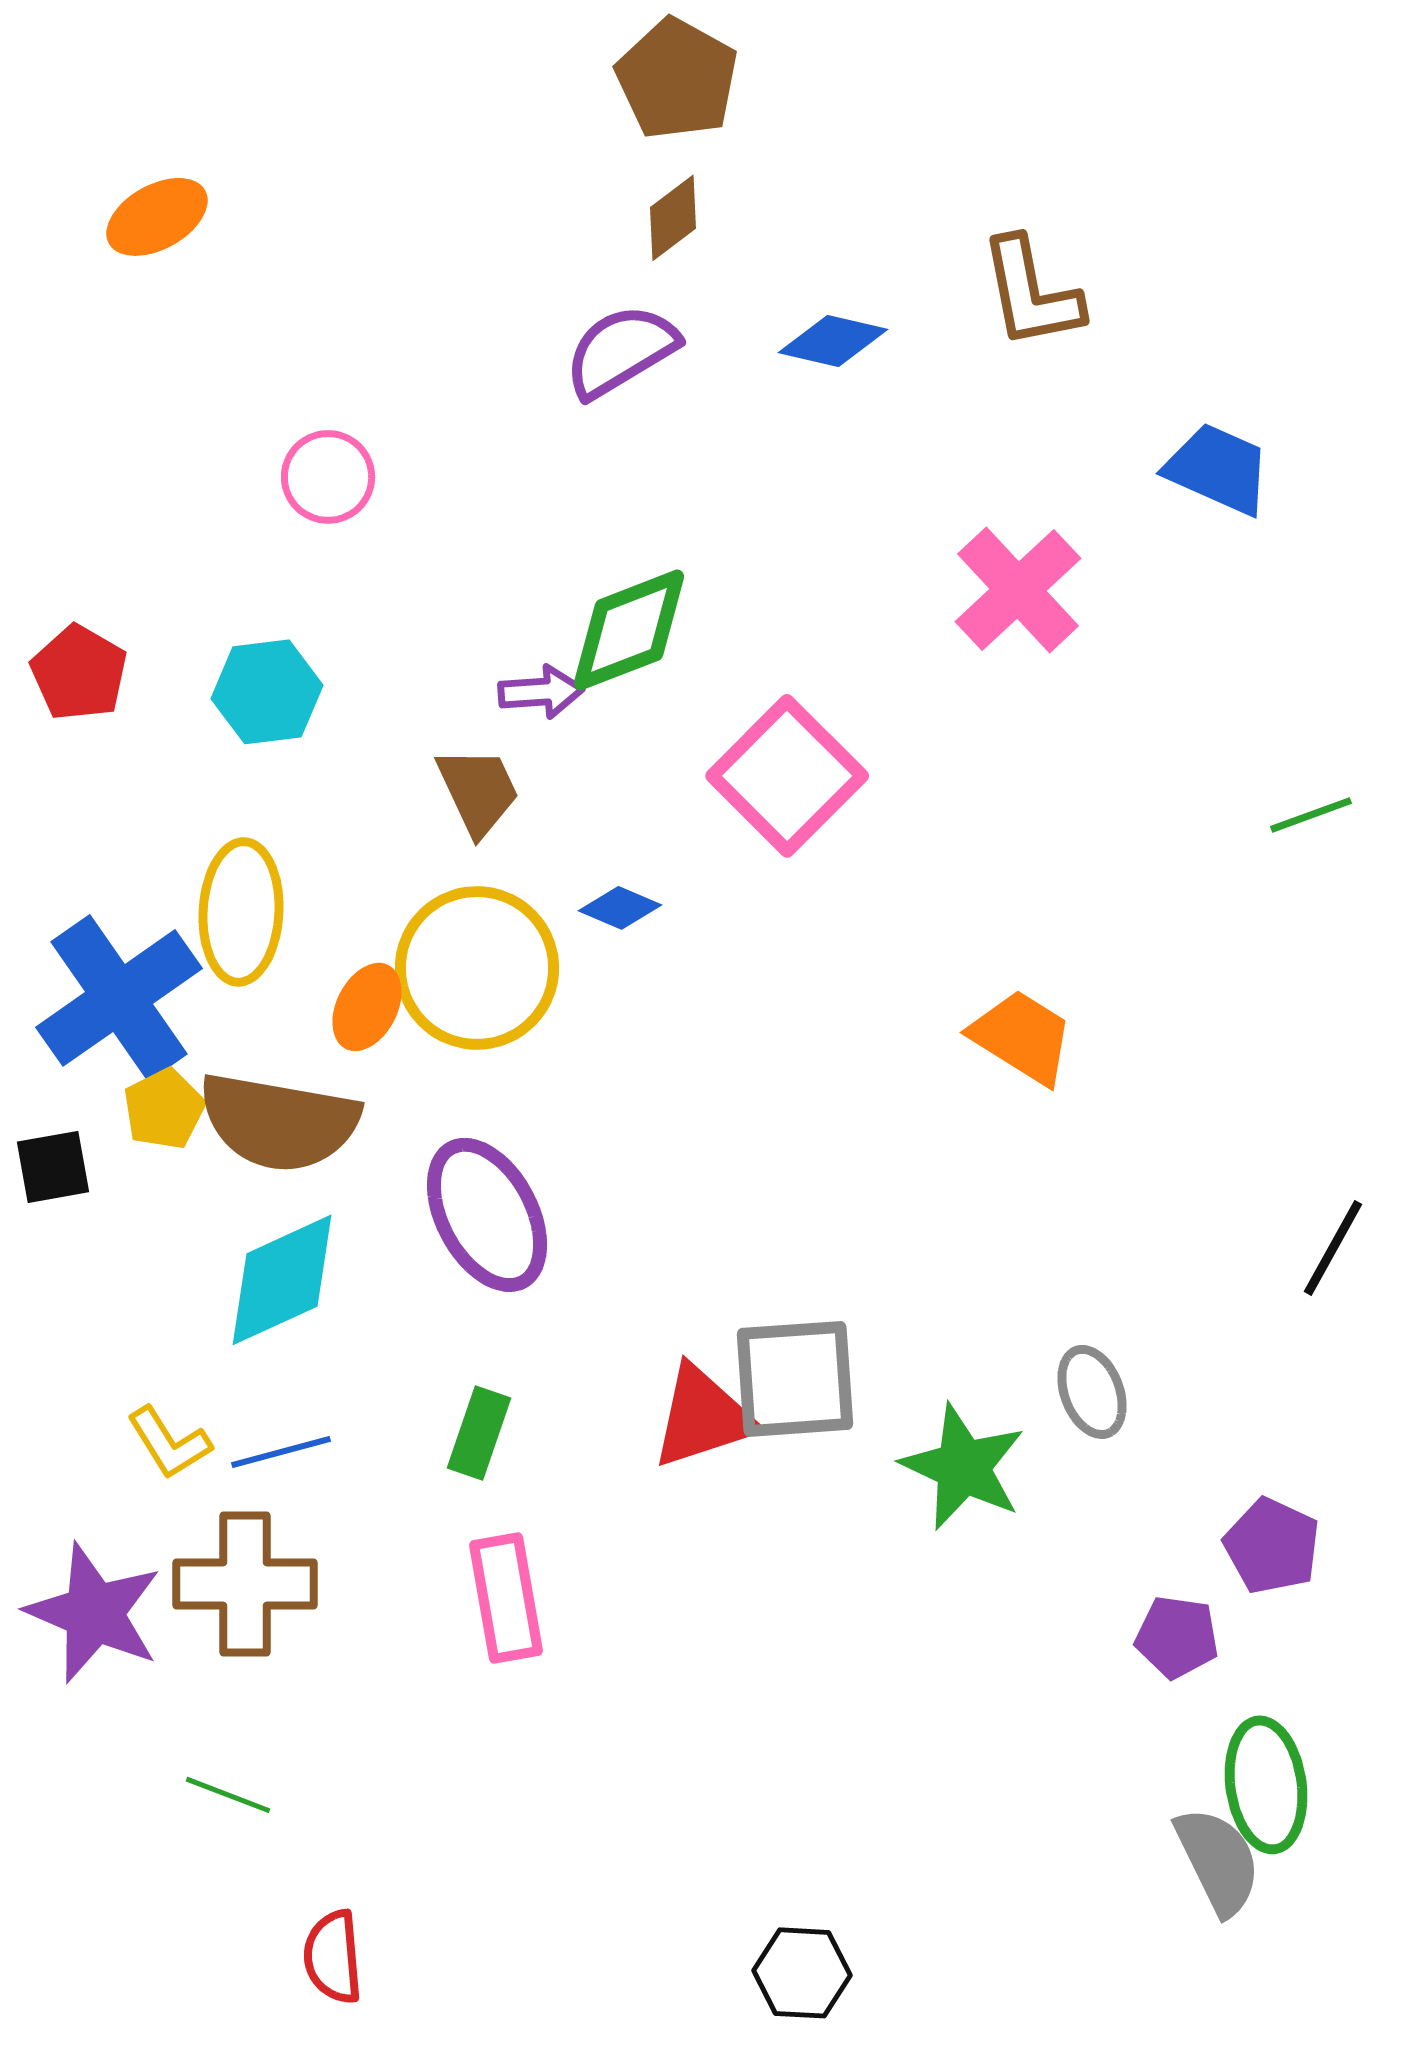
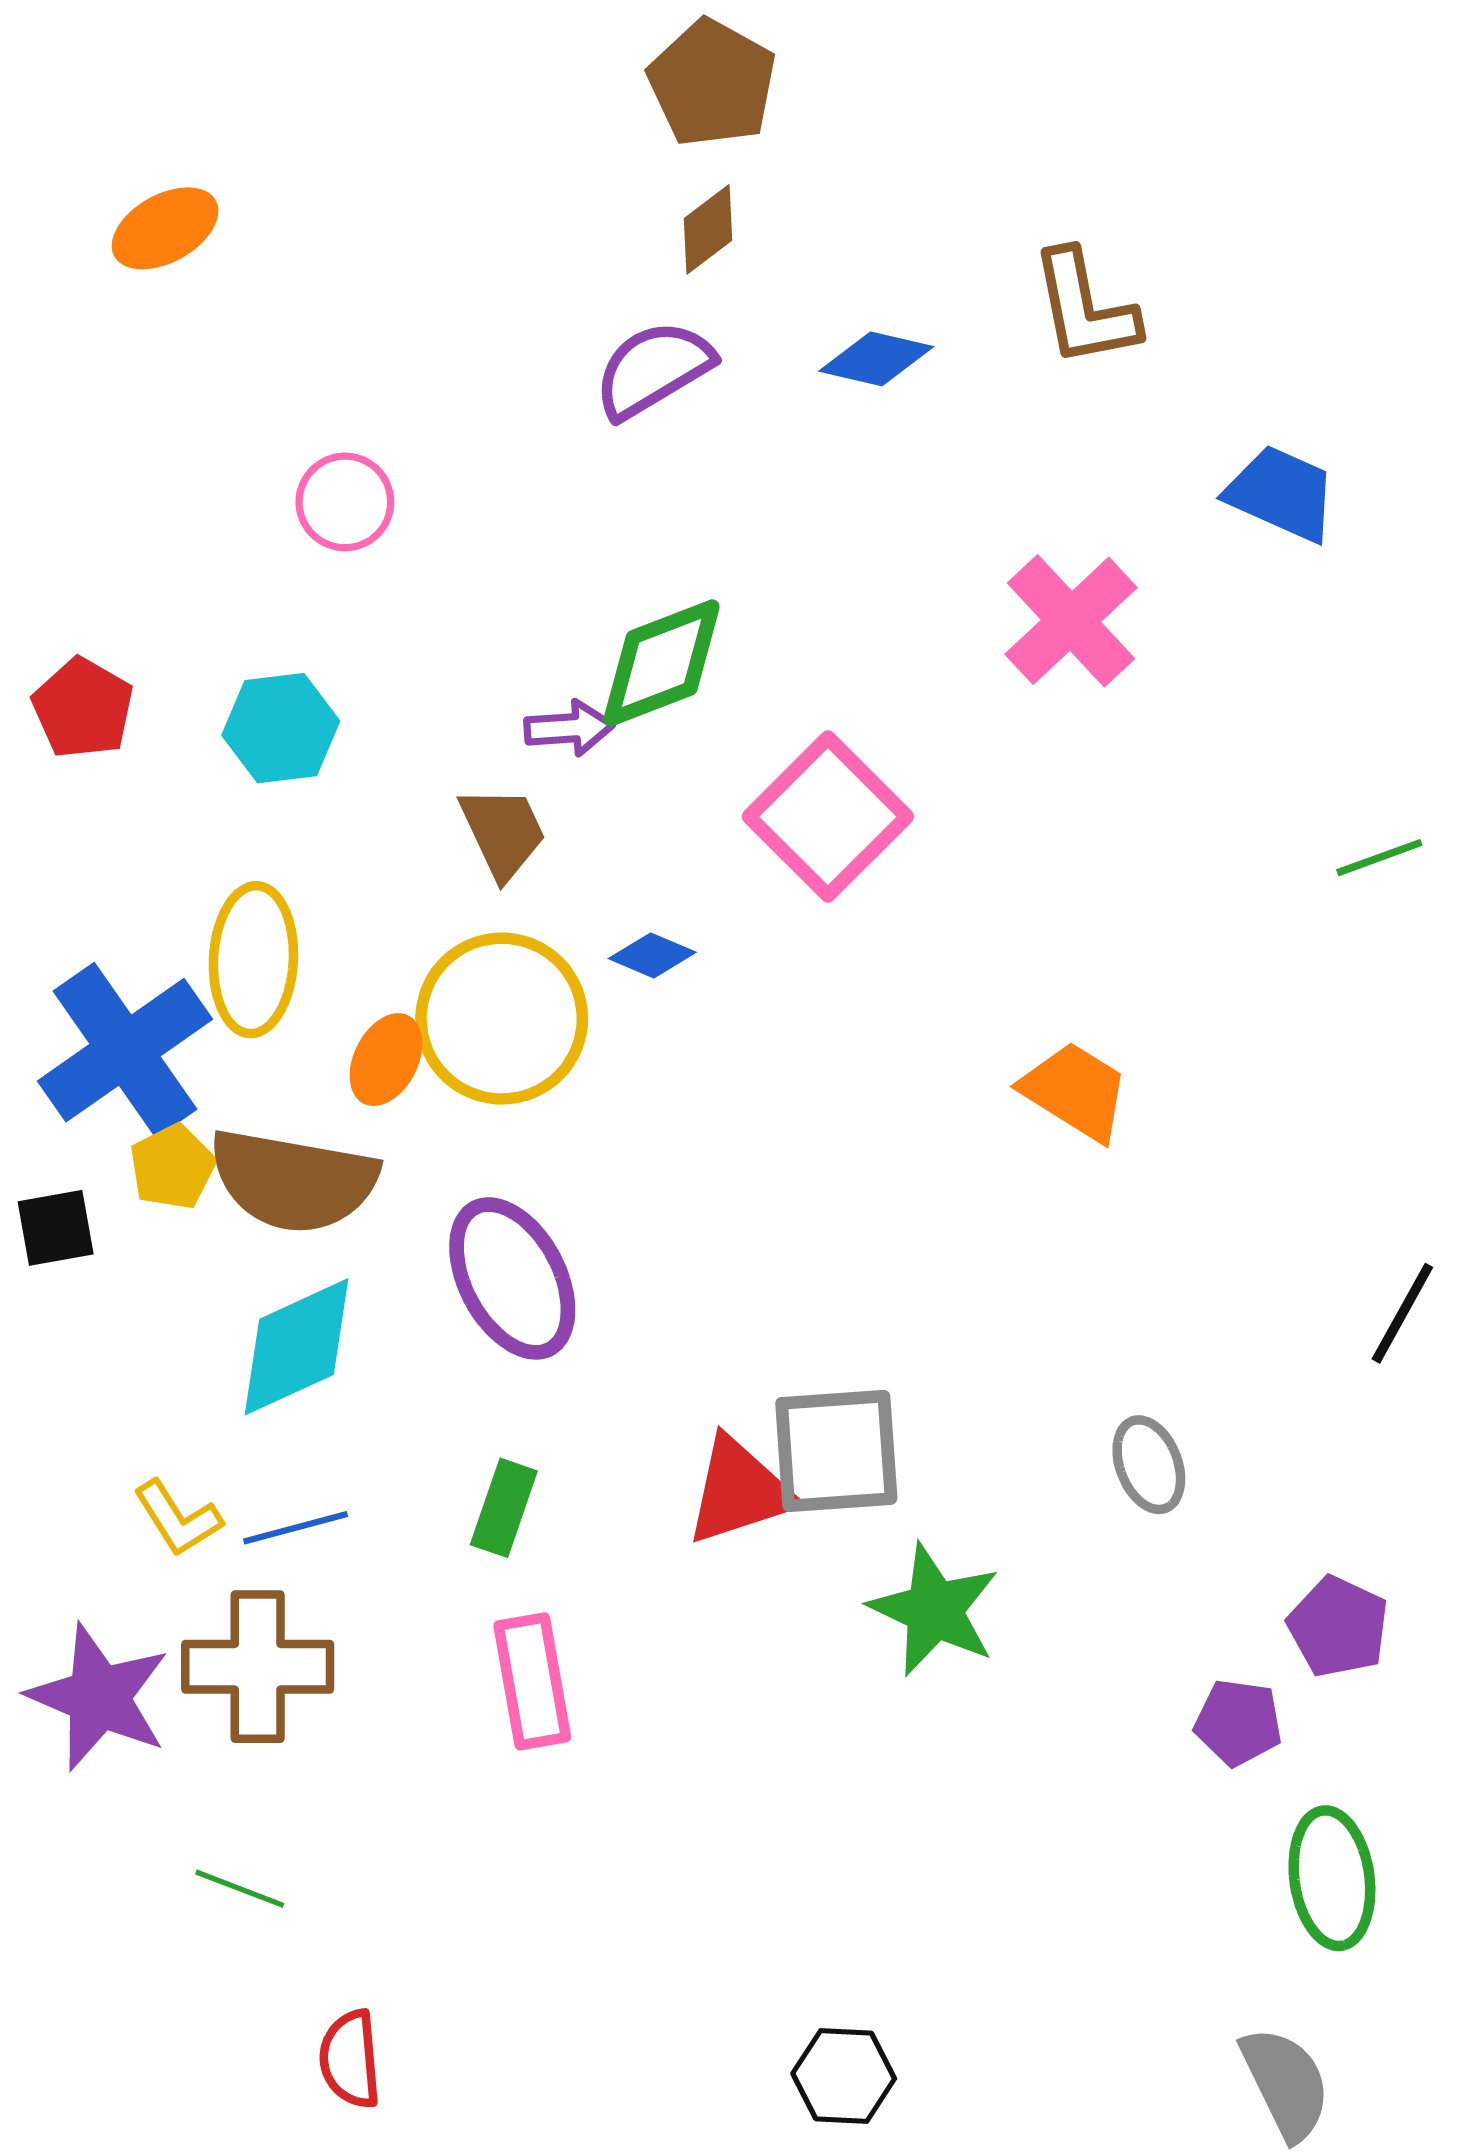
green star: (963, 1467) -> (934, 1610), moved
gray semicircle: (1218, 1861) -> (1286, 2083), moved

